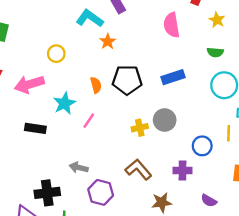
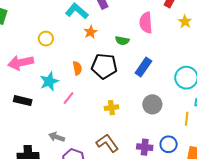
green semicircle: (215, 52) -> (122, 41), moved
blue rectangle: (173, 77) -> (143, 67), turned -42
gray circle: (165, 120) -> (152, 104), moved
blue circle: (202, 146) -> (169, 144), moved

